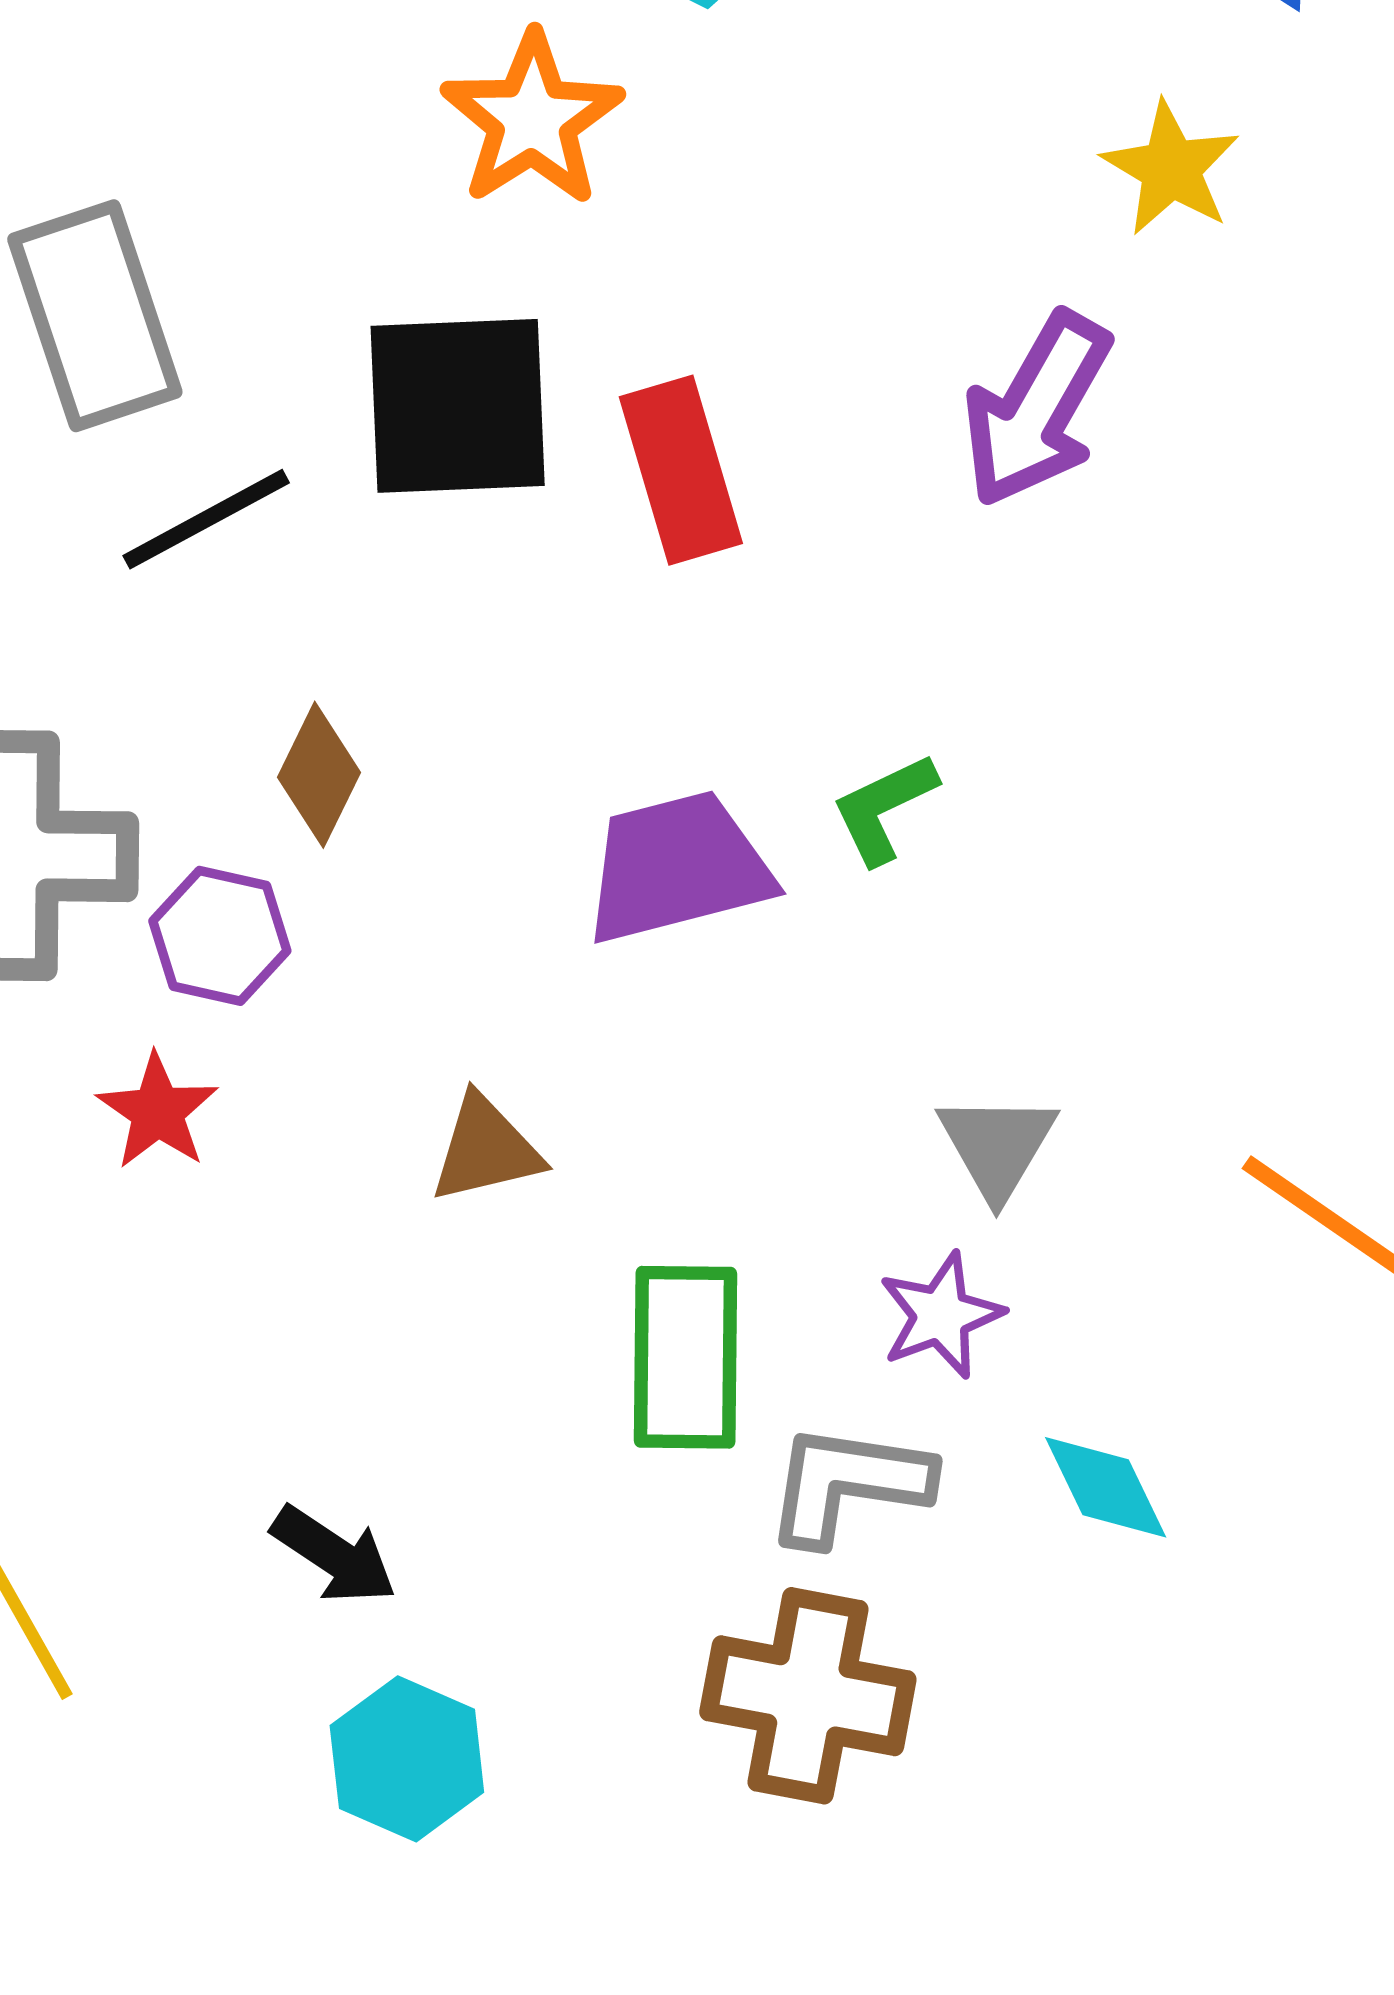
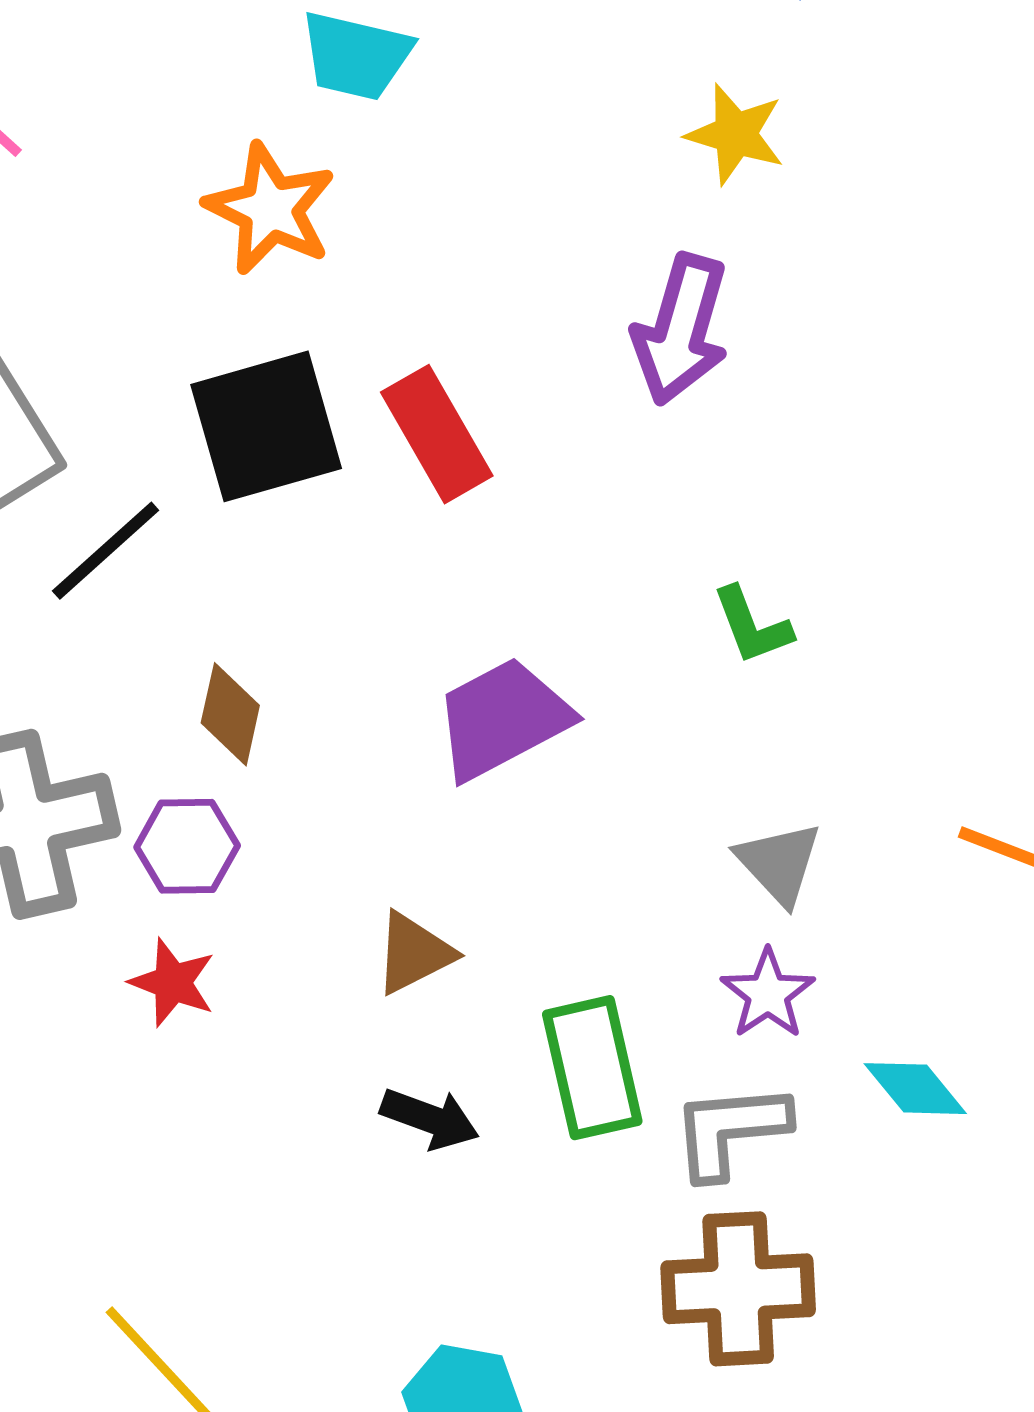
green L-shape: (884, 808) -> (752, 626), moved, turned -72
black arrow: (334, 1555) -> (430, 1119), moved

